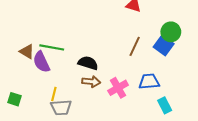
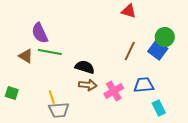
purple semicircle: (41, 62) -> (40, 33), moved
yellow line: (54, 94) -> (52, 97), turned -32
green square: (14, 99) -> (12, 93), moved

